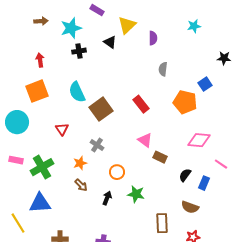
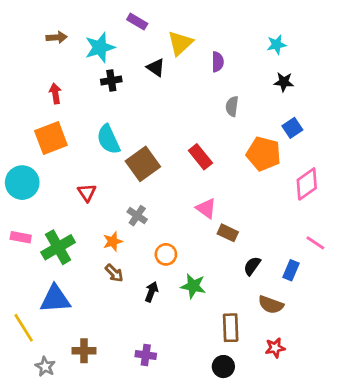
black star: (224, 58) -> (284, 82), moved
pink diamond: (199, 140) -> (307, 184), moved, turned -40
black semicircle: (185, 175) -> (252, 266), moved

